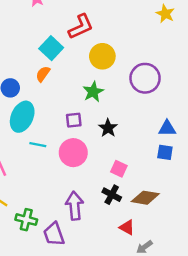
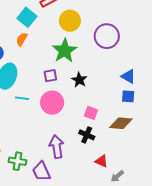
green star: (93, 92) -> (65, 51), size x1.4
blue triangle: (167, 128) -> (128, 76), turned 35
brown diamond: (145, 198) -> (121, 123), moved

